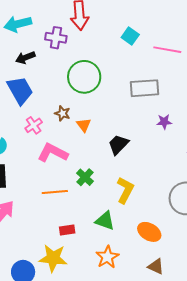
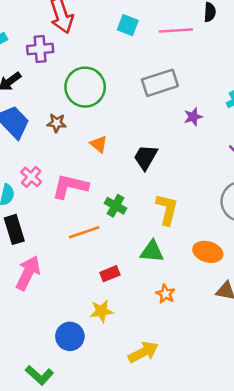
brown star: (62, 113) -> (57, 123), moved
pink cross: (34, 125) -> (31, 177), moved
orange star: (107, 257) -> (165, 294), size x0.7
yellow star: (53, 258) -> (101, 311), size x0.7

